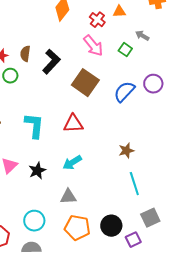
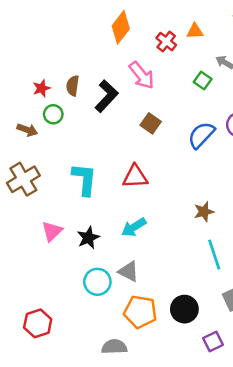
pink arrow: (93, 46) -> (142, 75), moved
brown square: (85, 83) -> (151, 123), size x0.6
gray triangle: (68, 197) -> (129, 271), turned 30
cyan circle: (34, 221) -> (97, 282), moved
purple square: (133, 240) -> (213, 342), moved
gray semicircle: (31, 248) -> (114, 347), moved

